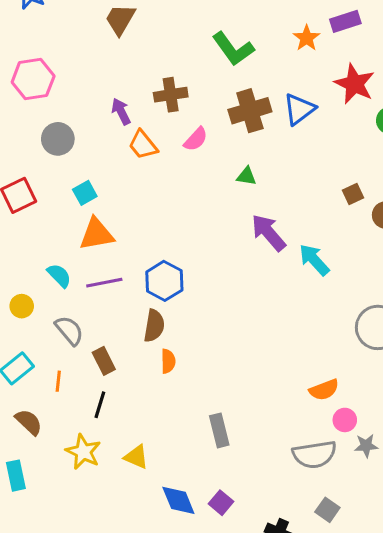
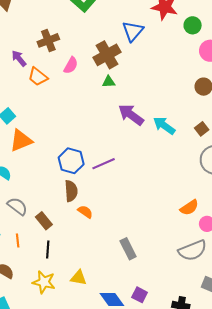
brown cross: (250, 111) -> (107, 55), moved
brown square: (353, 194) -> (202, 129), moved
purple line: (104, 283) -> (104, 164), moved
orange semicircle: (168, 361) -> (85, 212), turned -42

